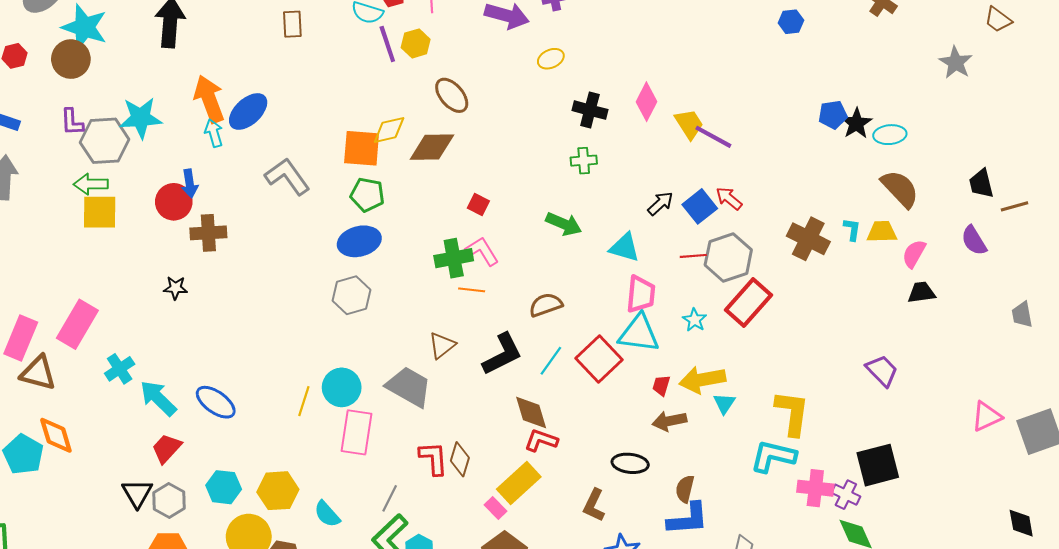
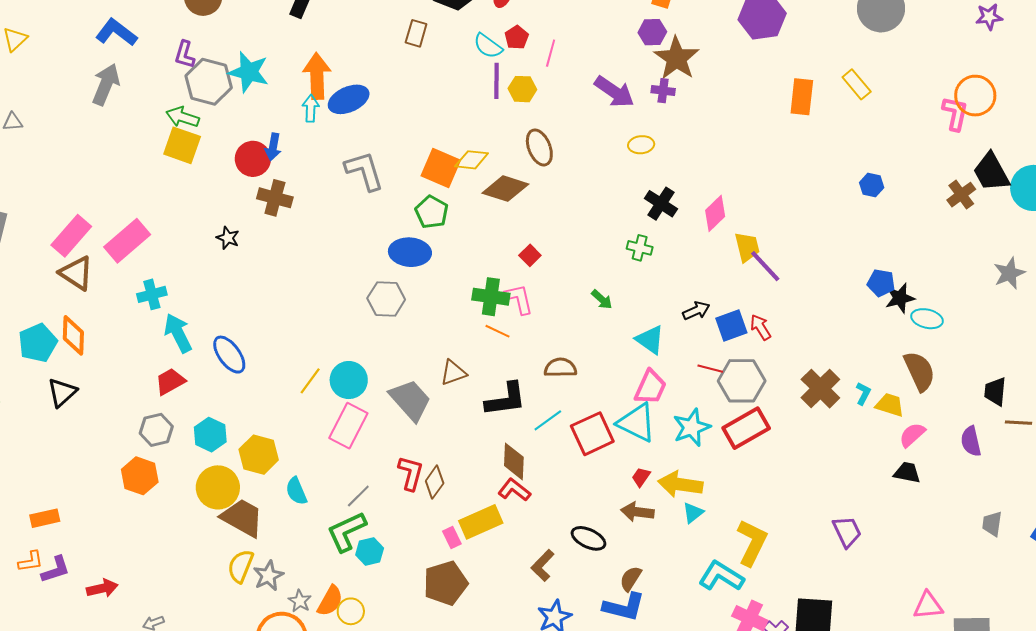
green arrow: (564, 224) -> (602, 299), size x0.7
cyan star: (695, 320) -> (692, 427), size x1.6
black triangle: (137, 493) -> (62, 392), moved

